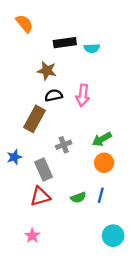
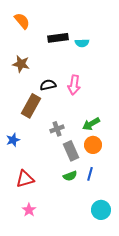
brown star: (47, 71) -> (21, 64), moved
gray rectangle: (43, 169) -> (71, 151), moved
red triangle: (40, 196) -> (25, 179), moved

